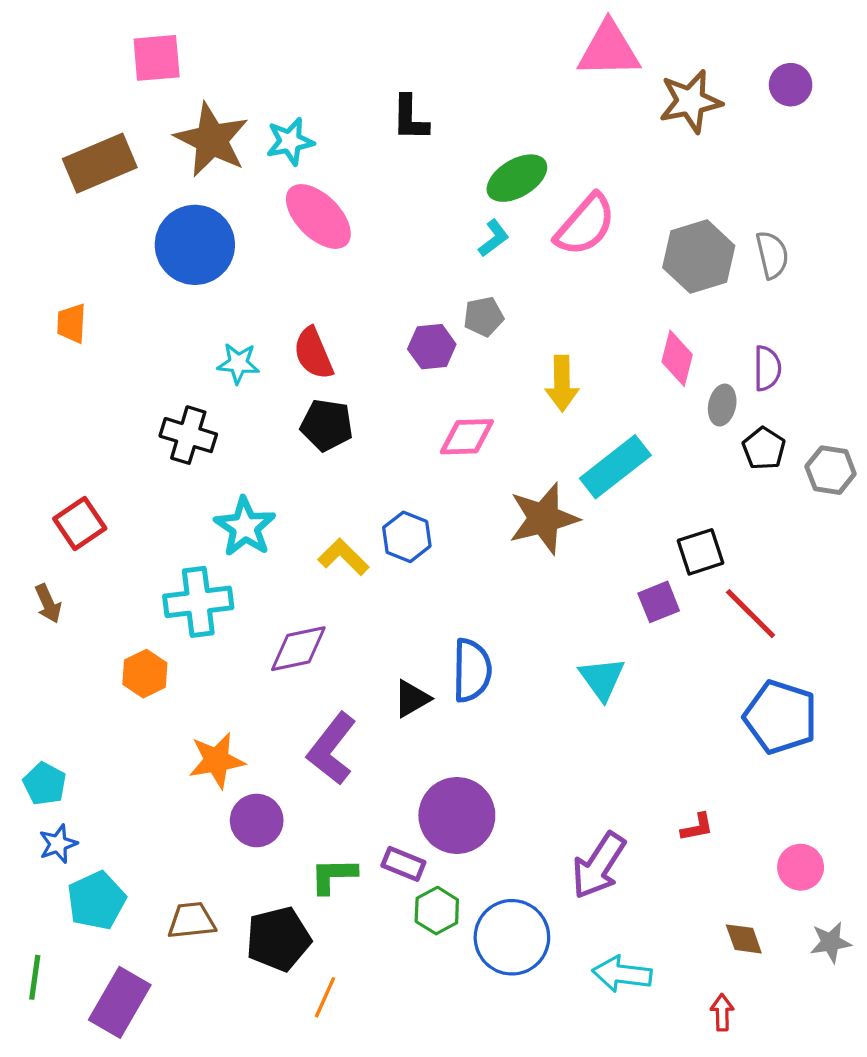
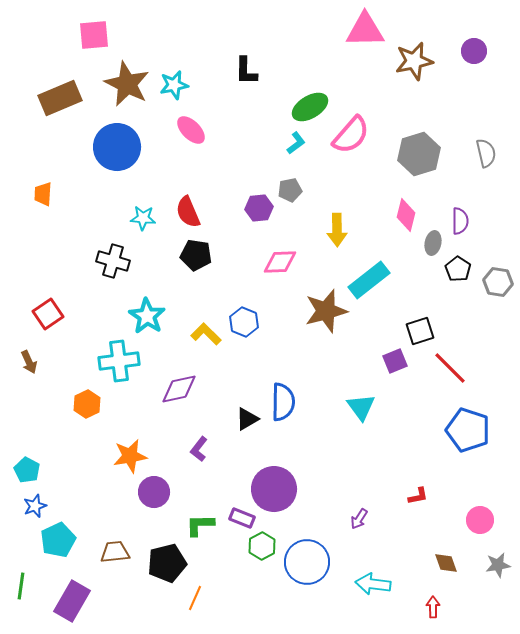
pink ellipse: (318, 216) -> (191, 130), size x0.7
gray semicircle: (772, 255) -> (486, 153), moved
purple L-shape: (332, 749) -> (199, 449), size x0.6
purple arrow: (599, 866) -> (359, 519), size x0.5

